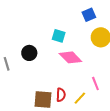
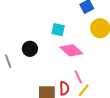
pink line: (95, 84) -> (78, 77), moved

